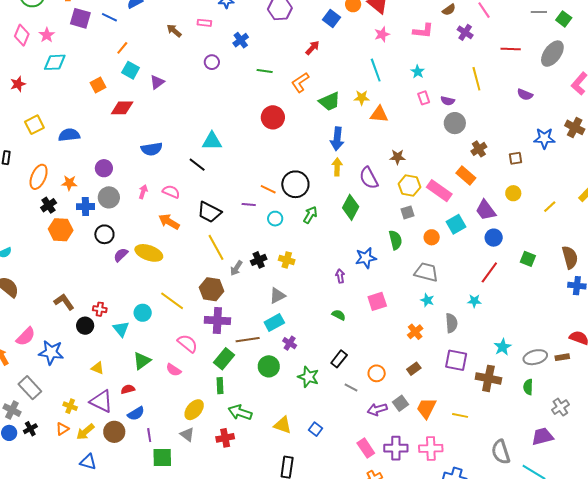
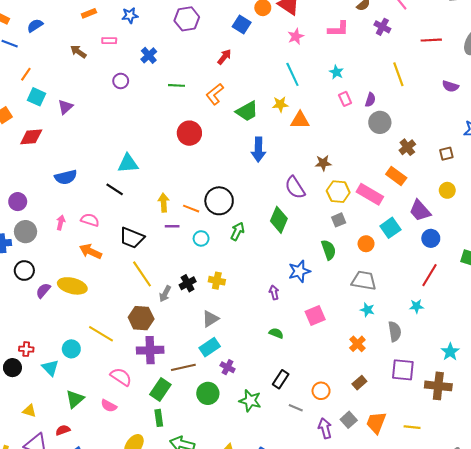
purple semicircle: (448, 101) -> (370, 100), turned -80
yellow arrow: (337, 167) -> (164, 203), moved
purple arrow: (377, 409) -> (325, 428), turned 96

